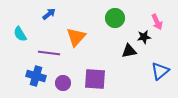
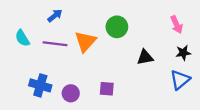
green circle: (115, 18) -> (117, 27), moved
black star: (144, 37) -> (183, 53), moved
purple line: (49, 53) -> (55, 44), moved
purple square: (95, 79) -> (107, 89), size x0.6

